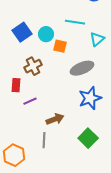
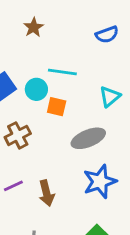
cyan line: (75, 22) -> (62, 72), moved
brown arrow: (55, 119) -> (46, 193), moved, turned 96

